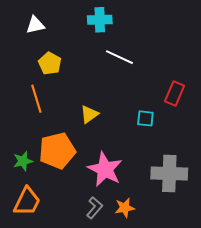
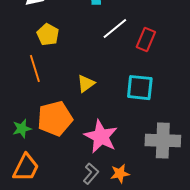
white line: (119, 57) -> (115, 29), turned -64
red rectangle: (175, 94) -> (146, 40), moved
cyan square: (145, 118) -> (140, 88), size x1.6

